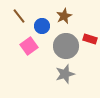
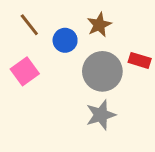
pink square: (29, 46) -> (25, 71), moved

